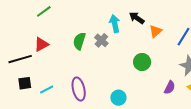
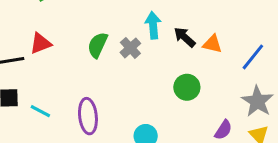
black arrow: (137, 18) -> (185, 37), moved
orange triangle: (156, 31) -> (212, 44), turned 48
cyan line: (47, 90) -> (40, 111), turned 48

